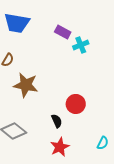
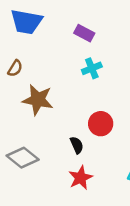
cyan cross: (81, 45) -> (92, 68), moved

